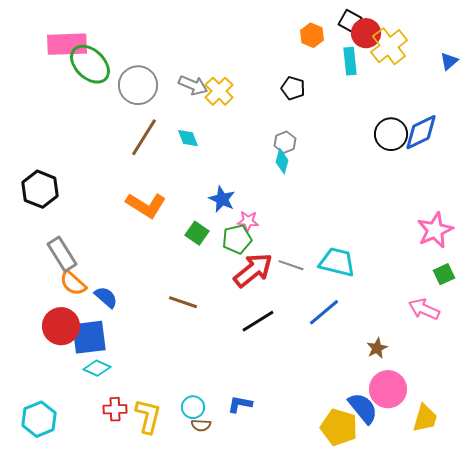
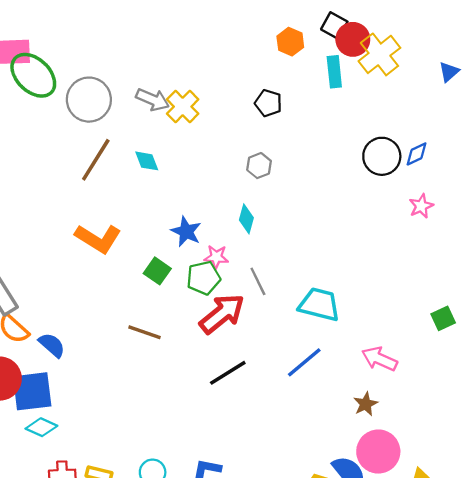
blue diamond: (421, 132) -> (417, 154), size x0.6
cyan diamond: (282, 161) -> (246, 219), moved
pink star: (435, 230) -> (421, 206), moved, size x0.6
gray line: (291, 265) -> (258, 281), moved, turned 45
brown line: (183, 302) -> (144, 332), moved
pink arrow: (424, 309) -> (379, 359), moved

